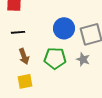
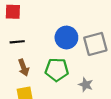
gray star: (83, 59) -> (86, 85), moved

